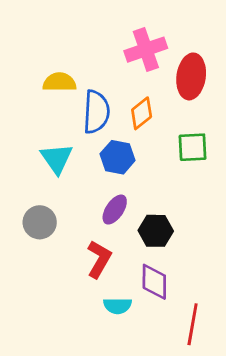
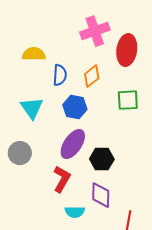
blue semicircle: (96, 112) -> (60, 75), size x0.7
purple ellipse: (115, 210) -> (73, 144), size x1.4

